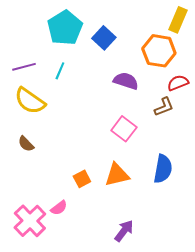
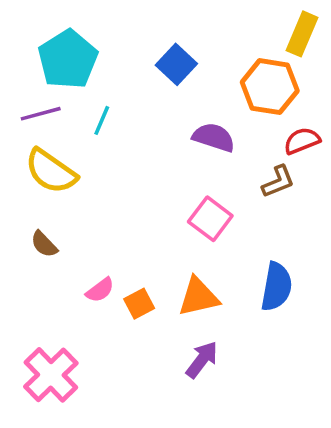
cyan pentagon: (65, 28) -> (68, 59), moved
pink semicircle: (59, 208) -> (100, 290), moved
purple arrow: (124, 231) -> (202, 360), moved

